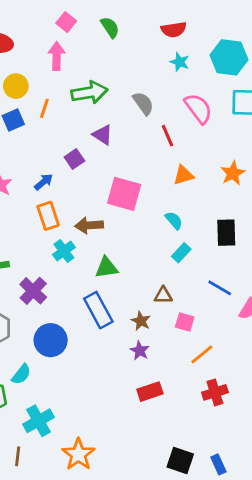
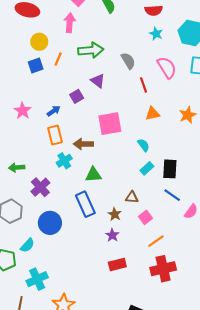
pink square: (124, 194) -> (110, 124), turned -30
black rectangle: (226, 233) -> (170, 169), moved
pink square: (185, 322) -> (146, 217), turned 32
red cross: (215, 392) -> (163, 269), size x1.4

